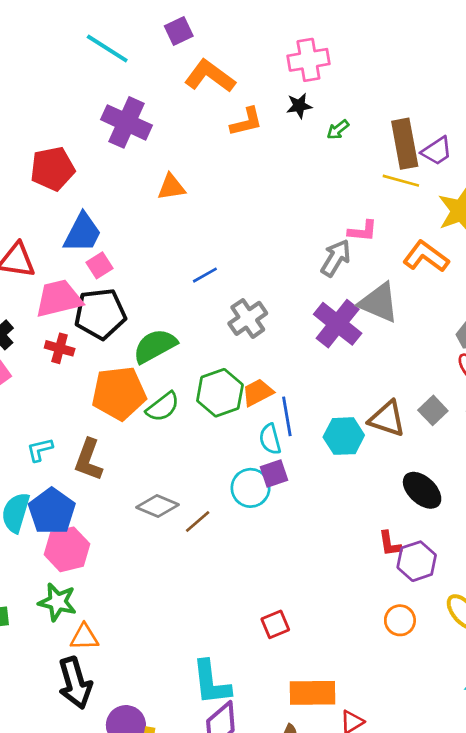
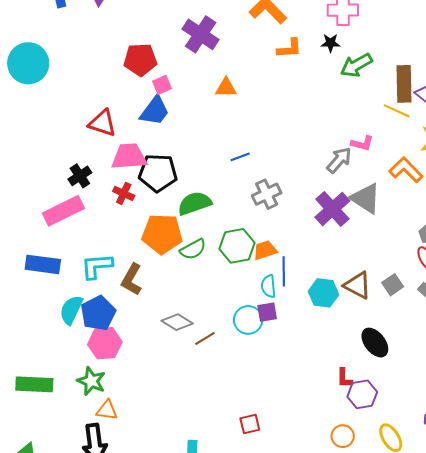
green arrow: (338, 130) -> (356, 65), size x1.8
pink square: (100, 265) -> (162, 85), moved
cyan L-shape: (40, 450) -> (97, 266), size x1.6

